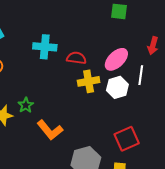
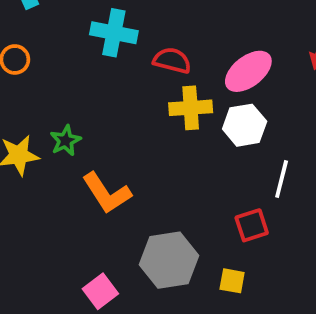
white line: (141, 75) -> (282, 179), moved
red square: (127, 139) -> (252, 225), size x0.7

